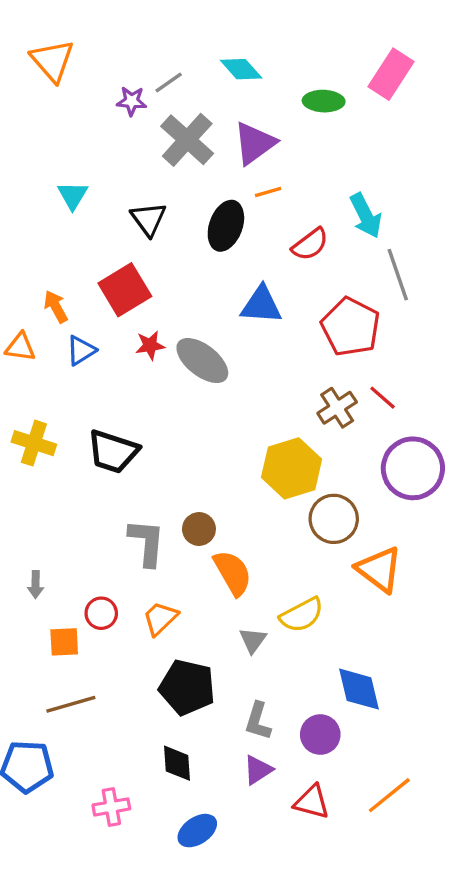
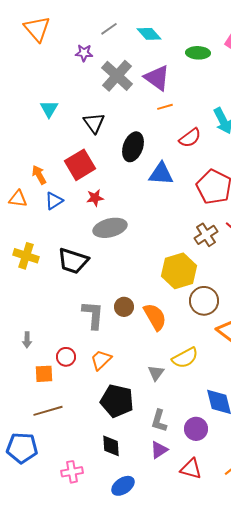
gray line: (169, 83) -> (109, 29), moved
purple triangle: (255, 143) -> (157, 78), turned -48
black ellipse: (226, 226) -> (133, 147), moved
gray ellipse: (202, 361) -> (110, 228), moved, turned -52
orange semicircle: (233, 573) -> (155, 317), moved

